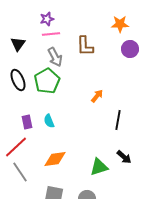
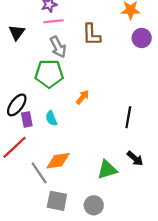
black ellipse: (18, 80) -> (17, 105), moved, turned 60
green pentagon: (47, 81) -> (49, 74), turned 30
orange arrow: (97, 96) -> (83, 97), moved
gray line: (20, 172) -> (39, 173), moved

